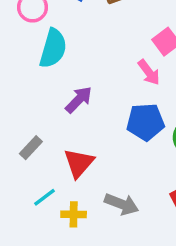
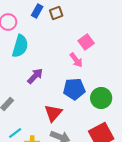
red triangle: (79, 163) -> (53, 113), moved

